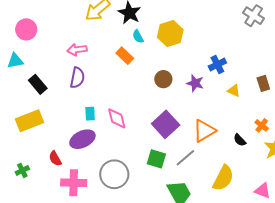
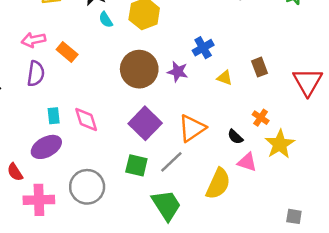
orange rectangle: (125, 56) -> (67, 52), moved
brown circle: (163, 79) -> (139, 69), size x1.8
pink triangle: (263, 191) -> (247, 162), moved

